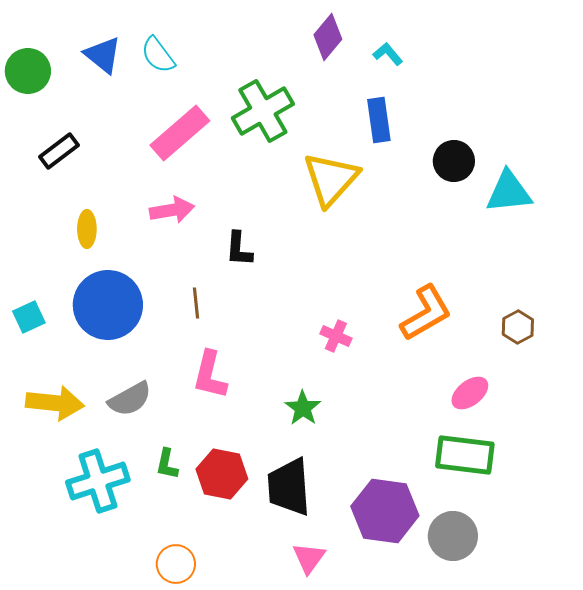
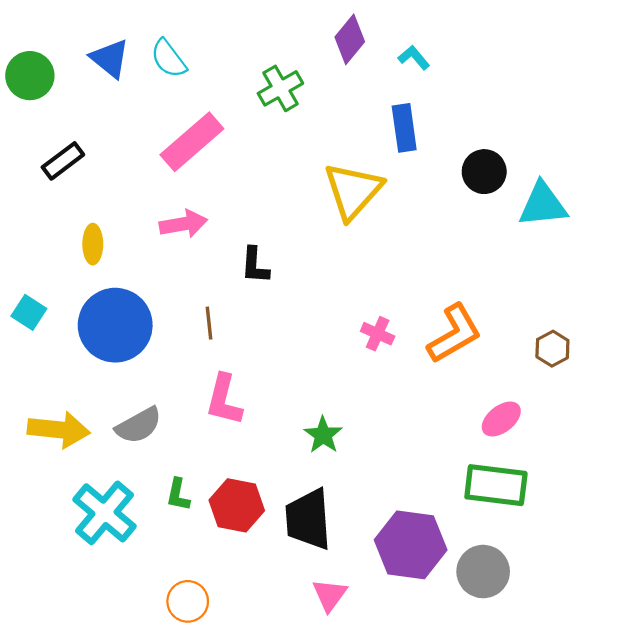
green cross: (263, 111) -> (280, 88), moved, size x0.7
cyan square: (29, 317) -> (29, 312), moved, turned -32
pink cross: (336, 336) -> (378, 334), moved
cyan cross: (98, 481) -> (105, 513), turned -32

